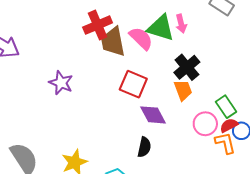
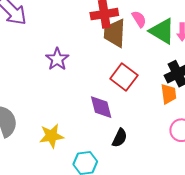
pink semicircle: (141, 38) -> (139, 19), moved, size x0.7
purple diamond: (153, 115) -> (101, 107), moved

